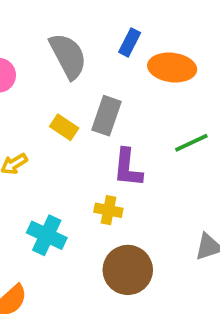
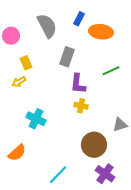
yellow rectangle: (64, 127) -> (26, 63), moved, turned 32
yellow cross: (108, 210) -> (81, 106), moved
brown circle: (128, 270) -> (94, 145), moved

